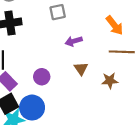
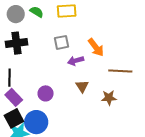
gray square: (58, 12) -> (62, 42), moved
orange arrow: (114, 25) -> (96, 47), moved

